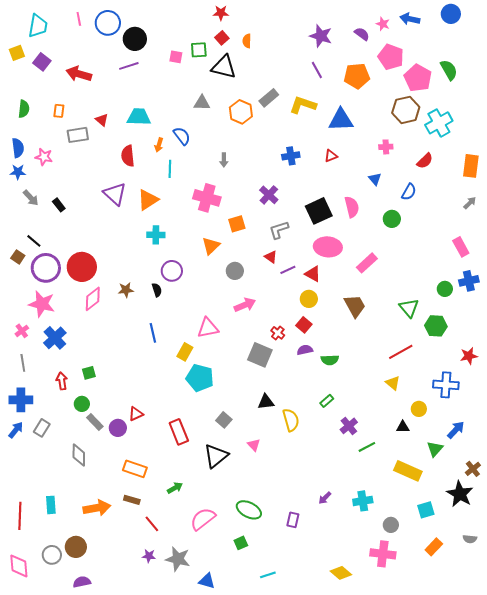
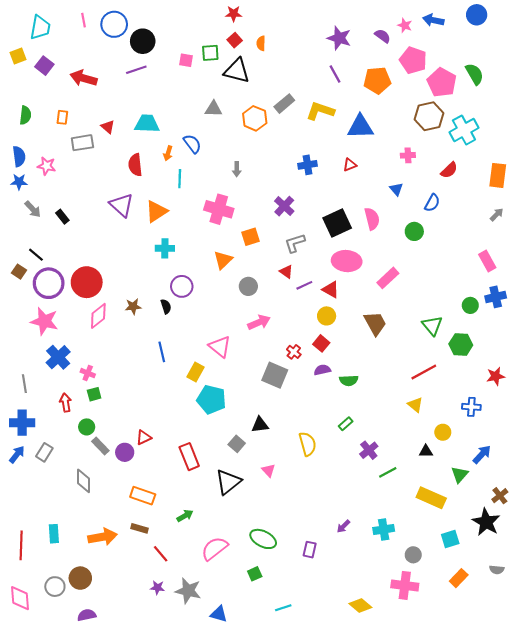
pink triangle: (208, 328) -> (220, 347), turned 50
pink cross: (22, 331) -> (88, 373), moved, turned -32
blue cross: (446, 385) -> (471, 407), size x0.7
black triangle: (266, 402) -> (260, 425), moved

